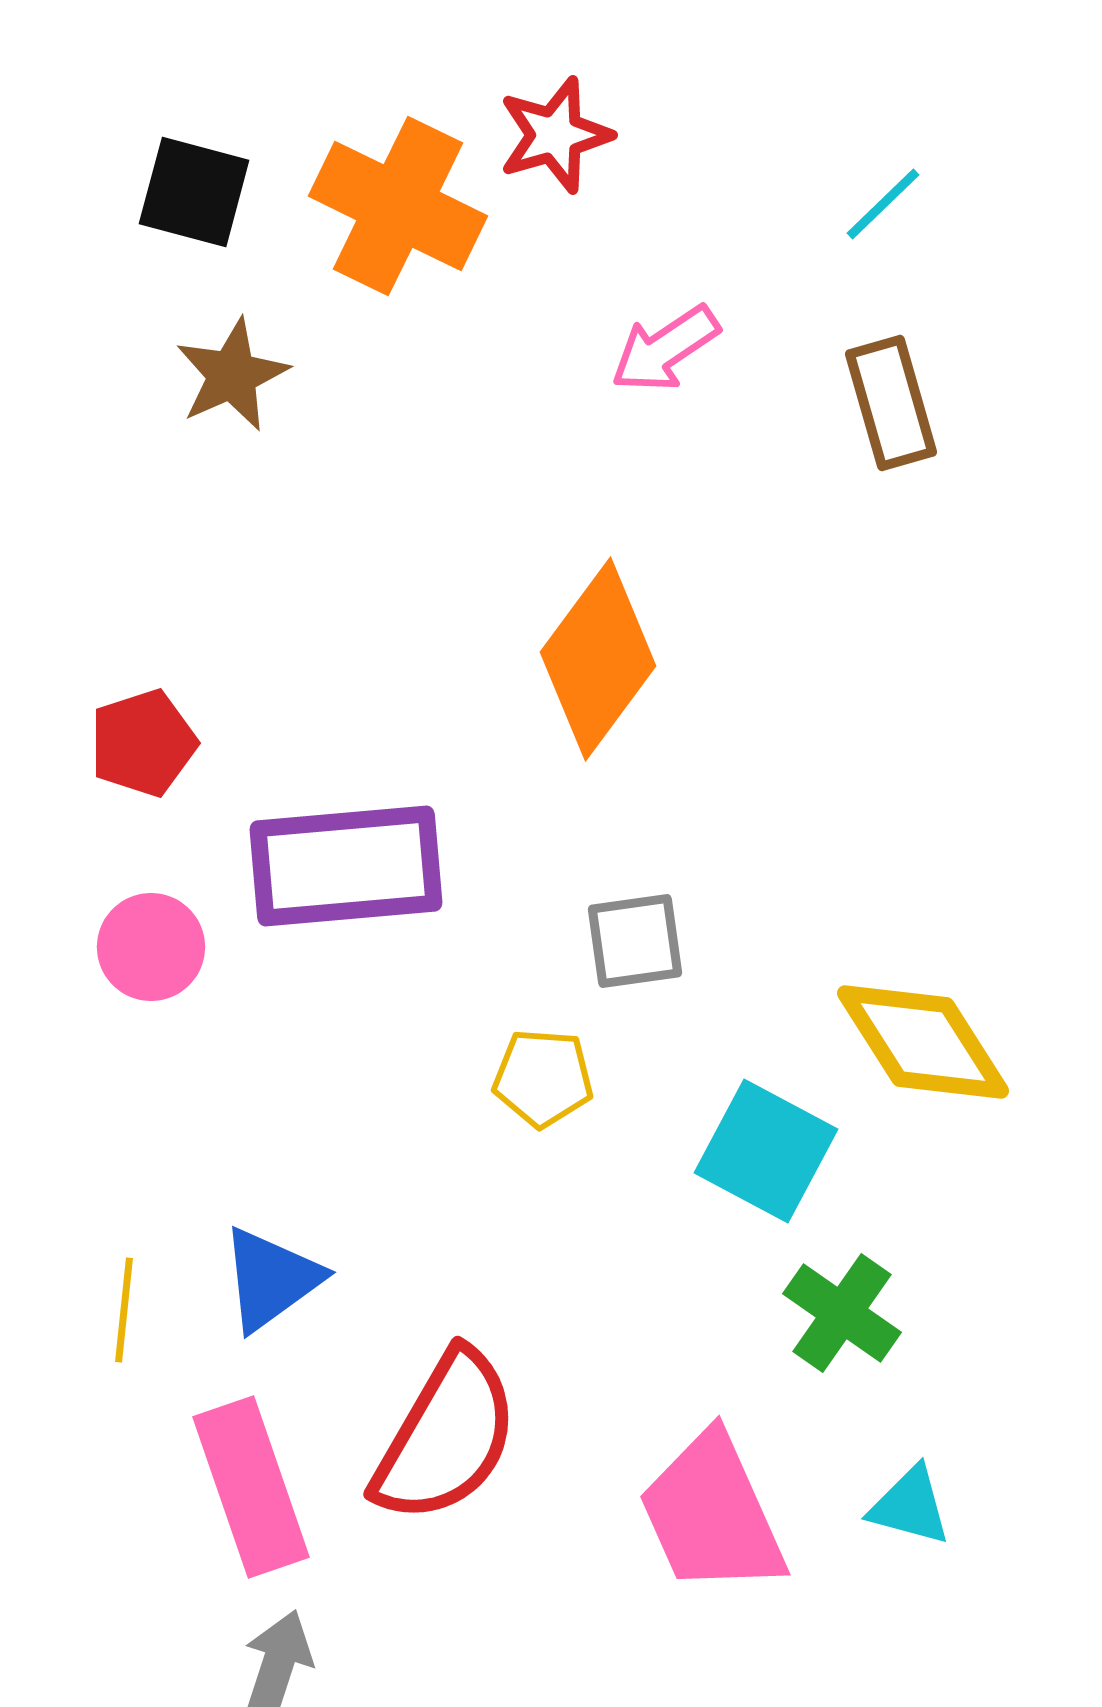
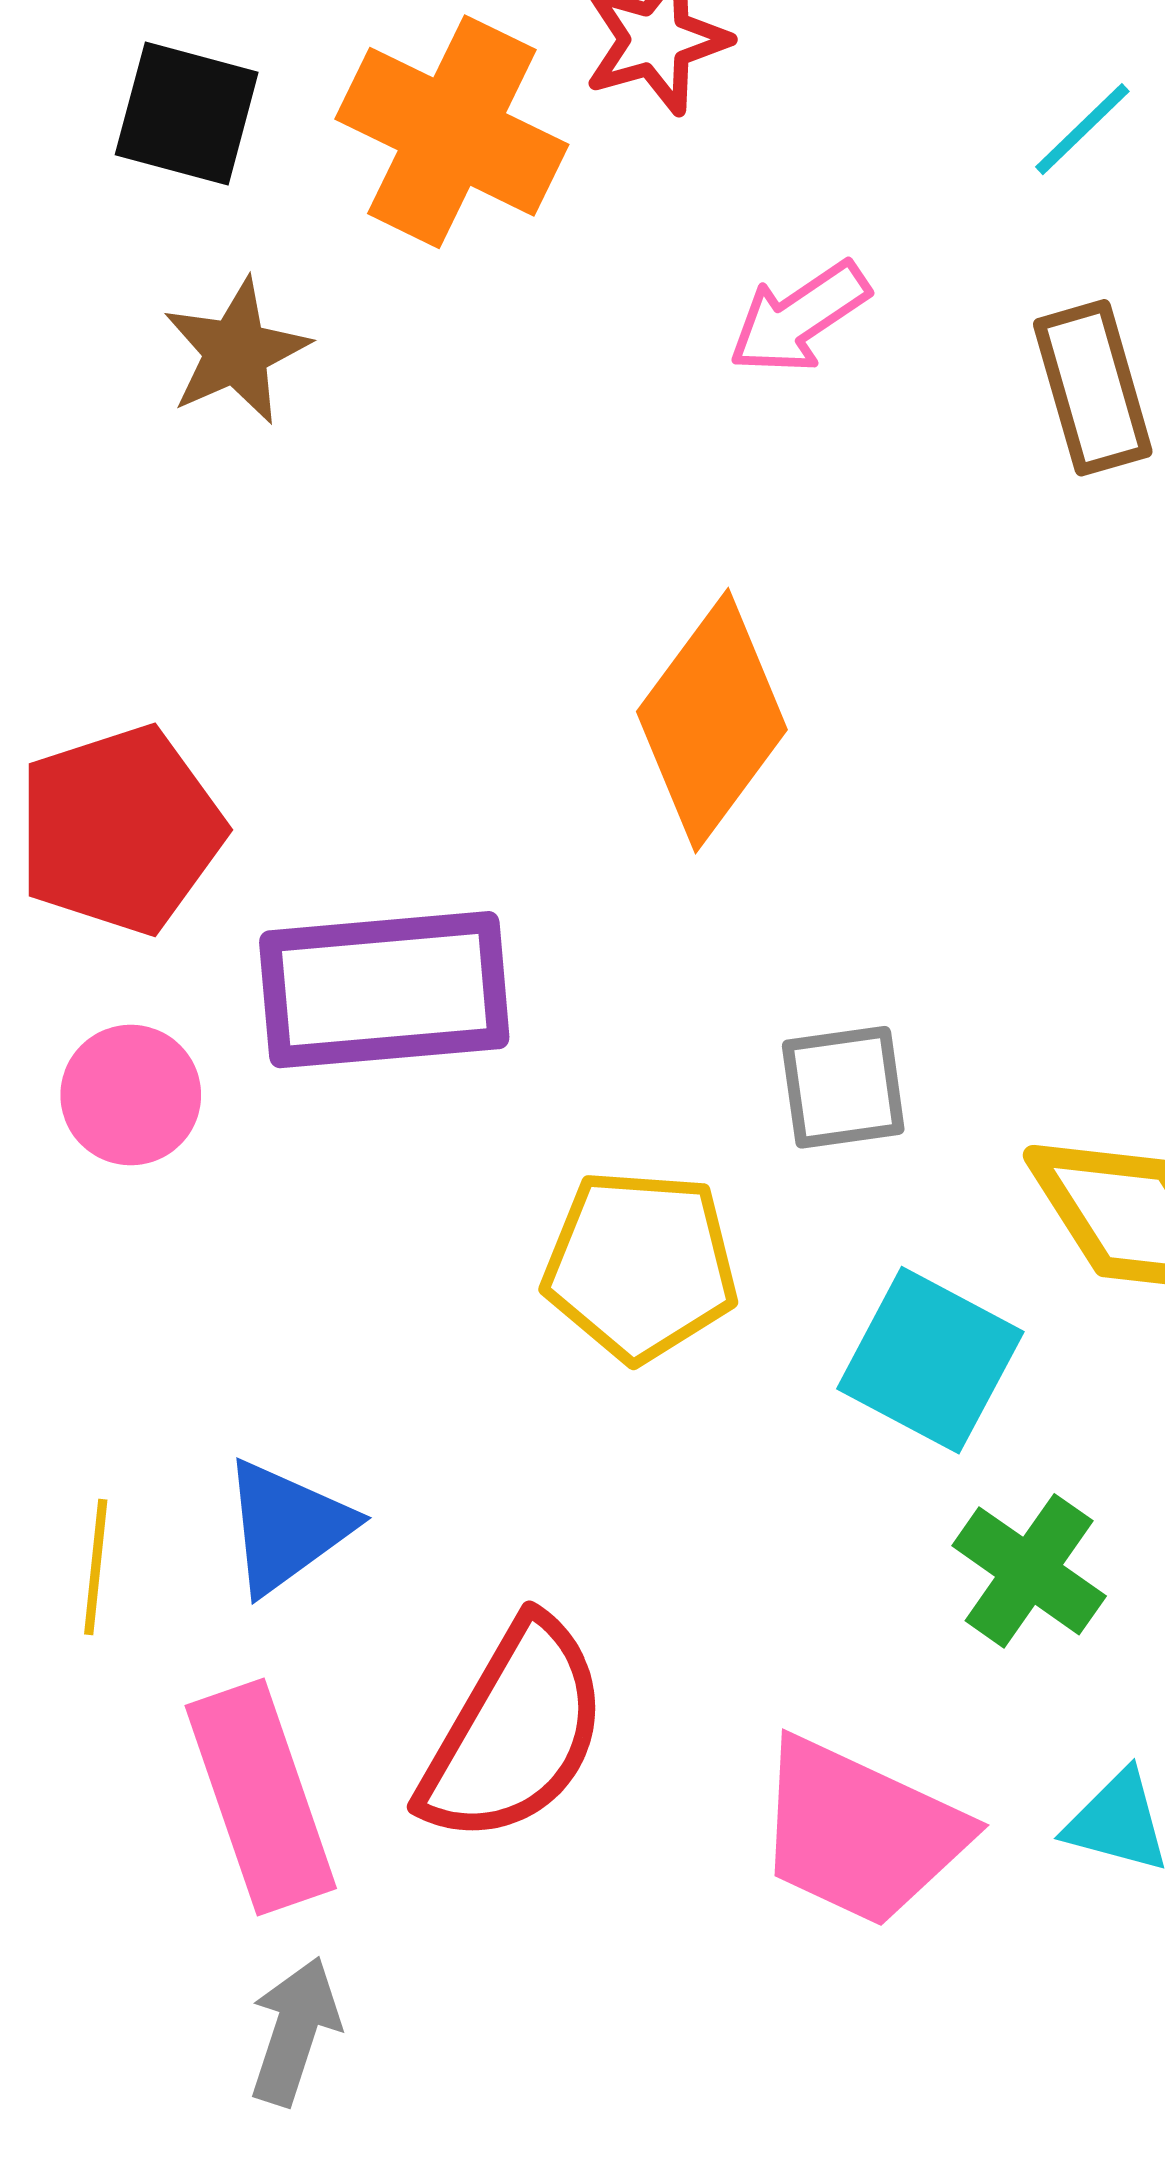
red pentagon: (143, 743) -> (120, 830), size x1.5
gray square: (635, 941) -> (843, 1087), moved
yellow pentagon: (543, 1078) -> (640, 1265), size x1.5
pink trapezoid: (712, 1514) -> (860, 1832), turned -41

